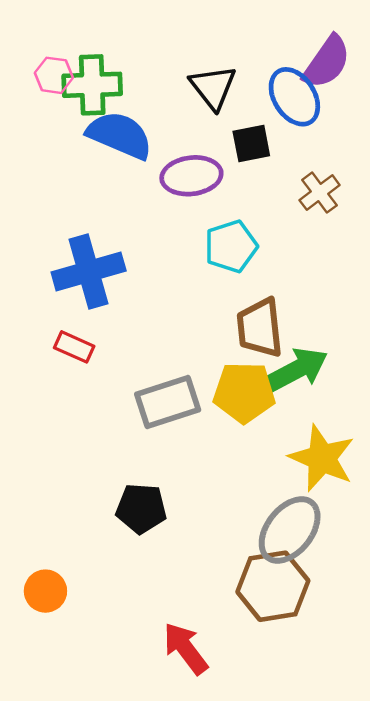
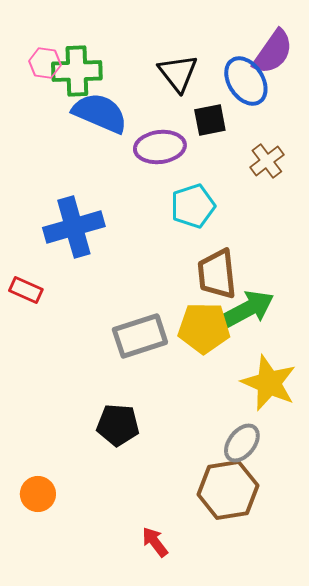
red rectangle: (74, 347) -> (26, 290), moved
gray ellipse: (290, 530) -> (242, 443), size x0.7
red arrow: (185, 648) -> (155, 542), size x0.7

